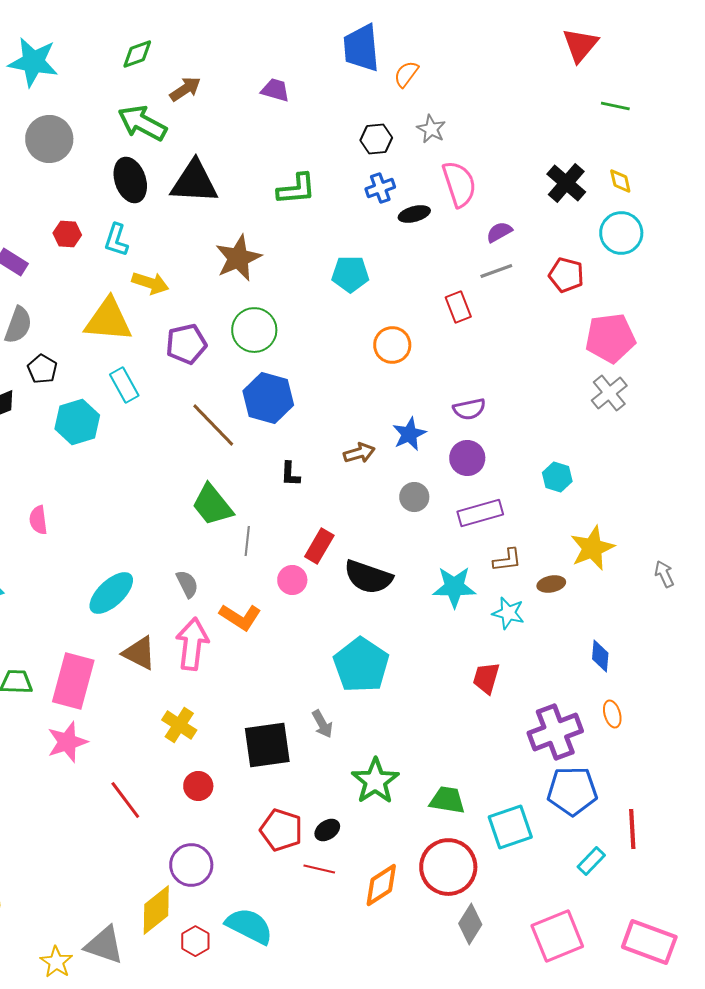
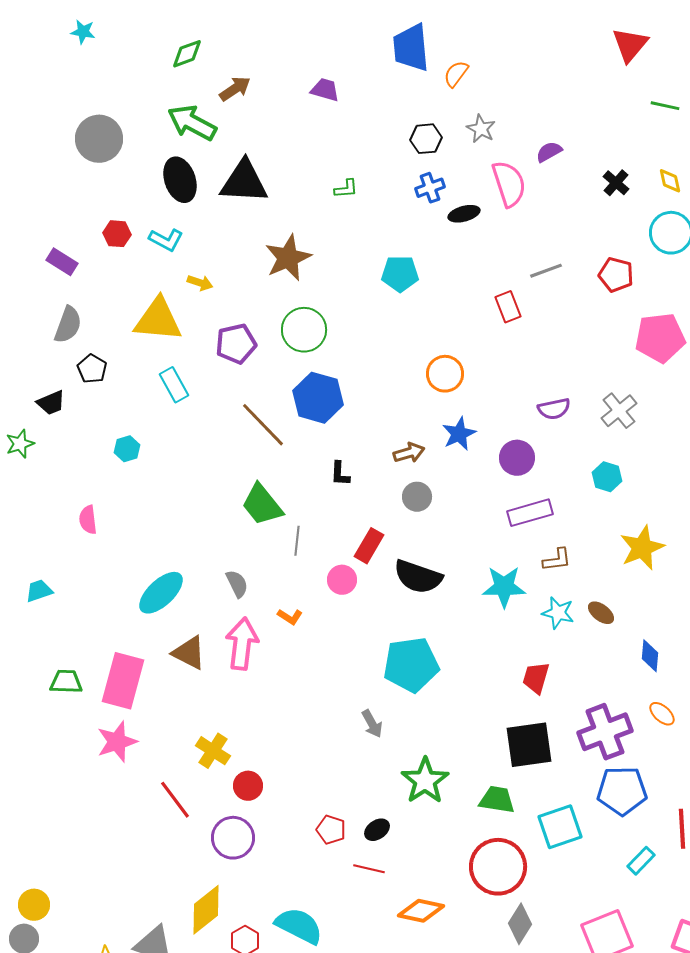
cyan star: (33, 62) -> (83, 32), moved, size x0.5
black cross: (566, 183) -> (616, 183), size x0.7
green L-shape: (296, 189) -> (346, 189), size x0.6
purple semicircle: (499, 232) -> (549, 152), moved
cyan L-shape: (116, 240) -> (166, 240), turned -80
yellow arrow: (150, 283) -> (200, 283), size x0.7
orange circle: (392, 345) -> (445, 374), moved
gray cross: (609, 393) -> (619, 411), moved
purple semicircle: (469, 409) -> (554, 409), moved
cyan hexagon: (77, 422) -> (127, 449), moved, size x0.6
gray circle: (414, 497) -> (417, 497), moved
brown ellipse: (551, 584) -> (601, 613), moved, turned 48
orange L-shape: (240, 617) -> (290, 617), size x0.6
cyan pentagon: (361, 665) -> (411, 665), turned 30
orange ellipse: (612, 714) -> (662, 714), turned -32
yellow cross: (179, 725) -> (213, 751), moved
black square: (267, 745) -> (529, 745), moved
red pentagon: (281, 830) -> (331, 830), size x0.7
purple circle: (191, 865) -> (233, 838), moved
orange diamond: (381, 885) -> (421, 911), moved, turned 45

